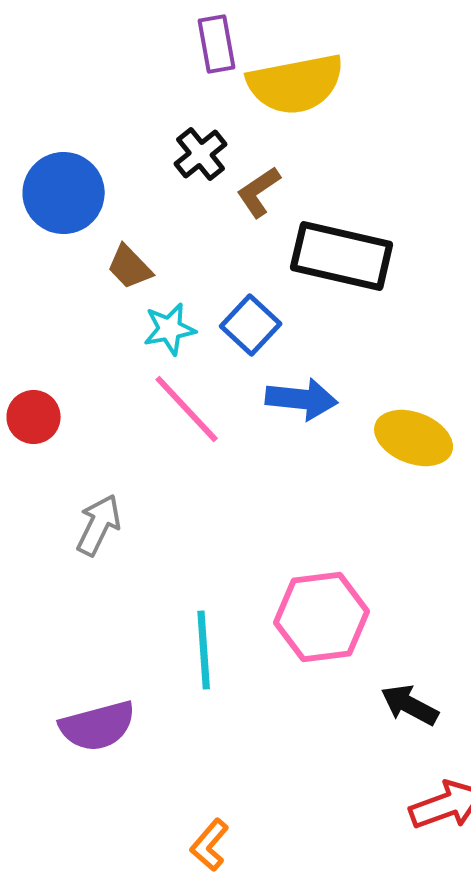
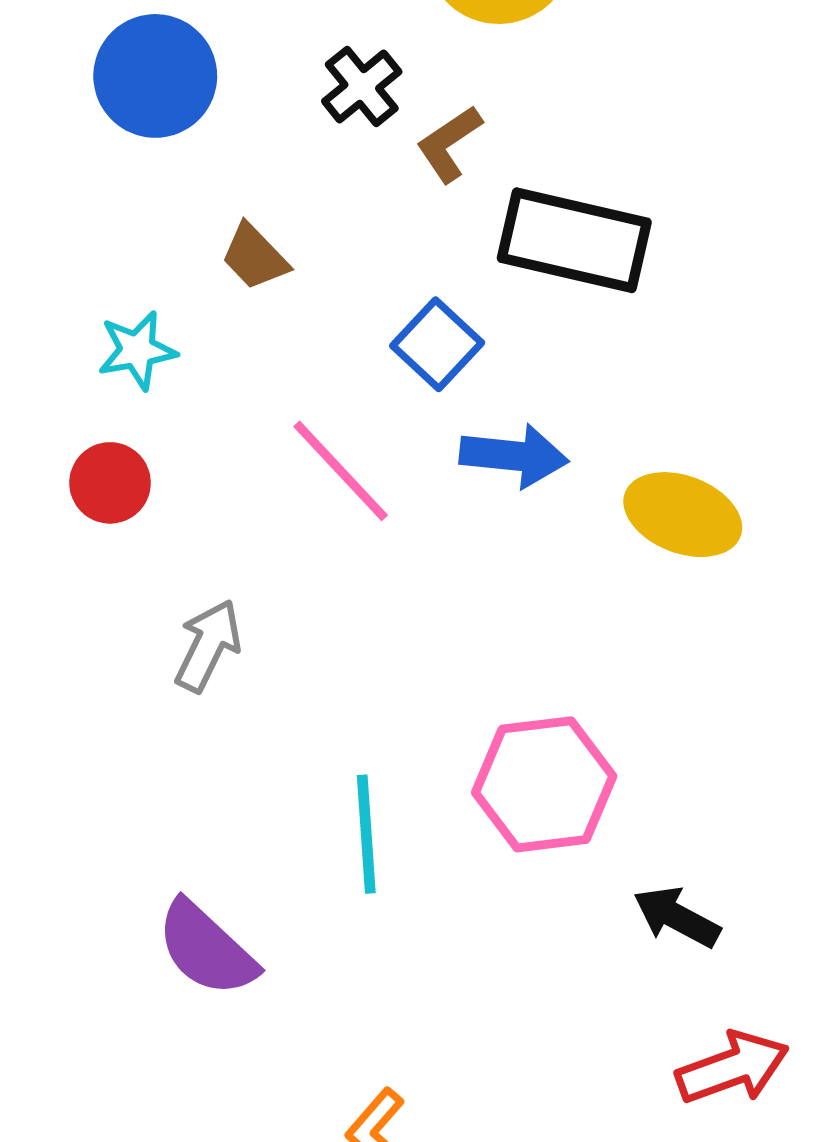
blue circle: (64, 193) -> (155, 76), moved
cyan star: (170, 329) -> (137, 350), moved
purple semicircle: (98, 726) -> (206, 949), turned 58

